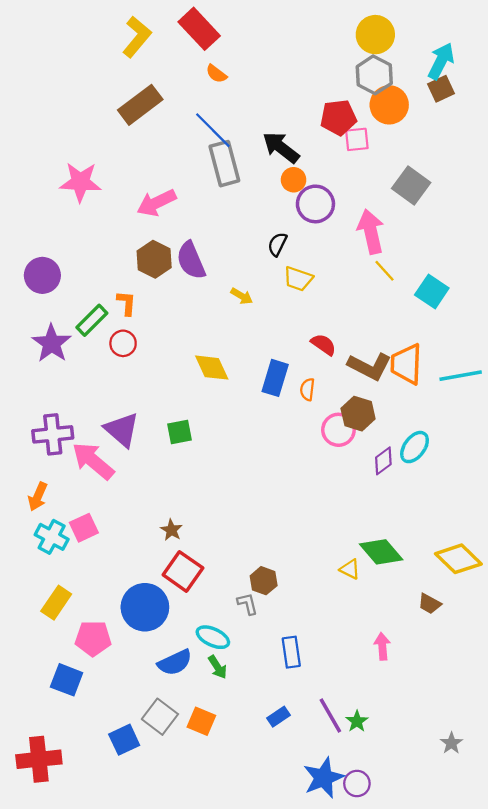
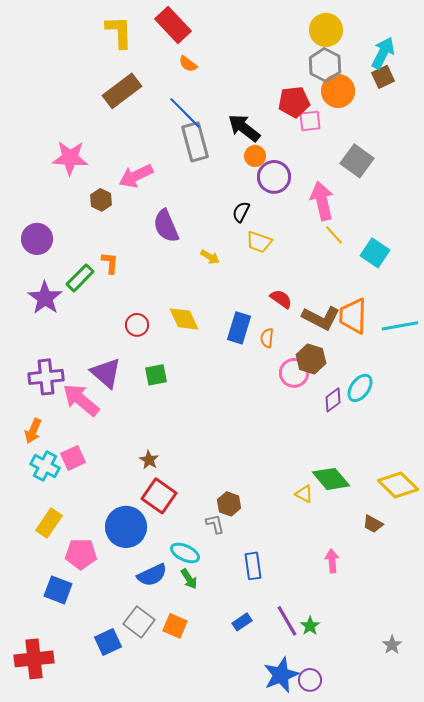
yellow L-shape: (137, 37) -> (119, 32), turned -42
brown hexagon: (154, 259) -> (101, 200), moved, size x0.7
red circle: (123, 343) -> (137, 325), moved

